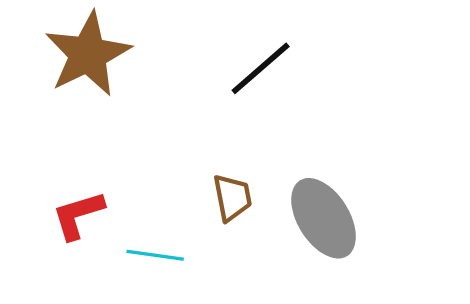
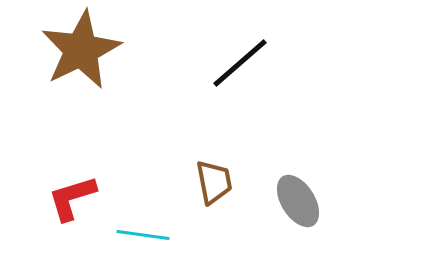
gray ellipse: (324, 218) -> (298, 201), size x0.7

